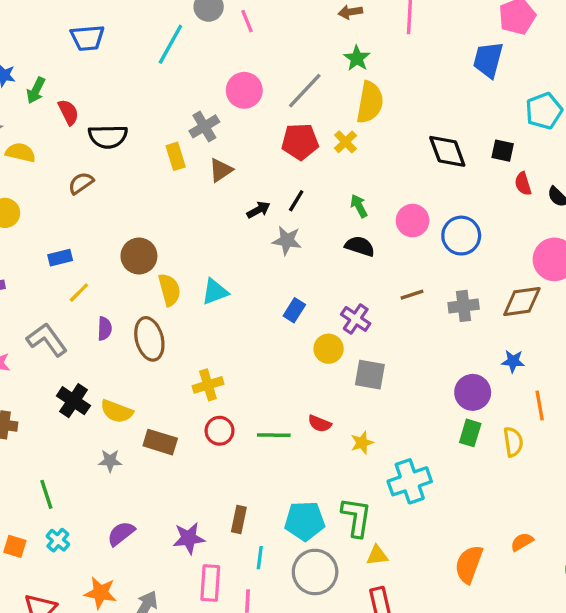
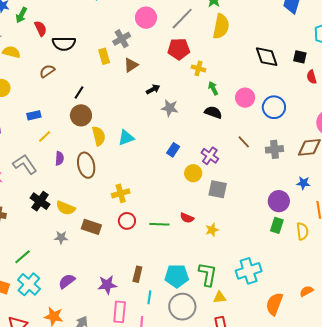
yellow cross: (345, 142) -> (198, 68), moved, turned -32
black line: (296, 201) -> (79, 92), moved
brown line: (412, 295) -> (244, 142), turned 64
cyan cross: (410, 481) -> (249, 271), moved
green line: (46, 494) -> (23, 257), turned 66
cyan cross: (58, 540) -> (29, 284), size x1.6

